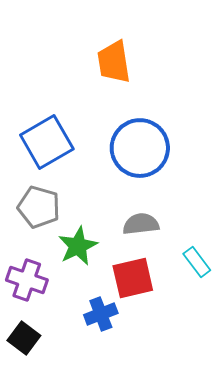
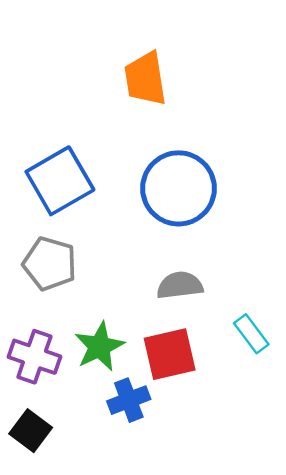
green star: (78, 246) -> (99, 347), moved

